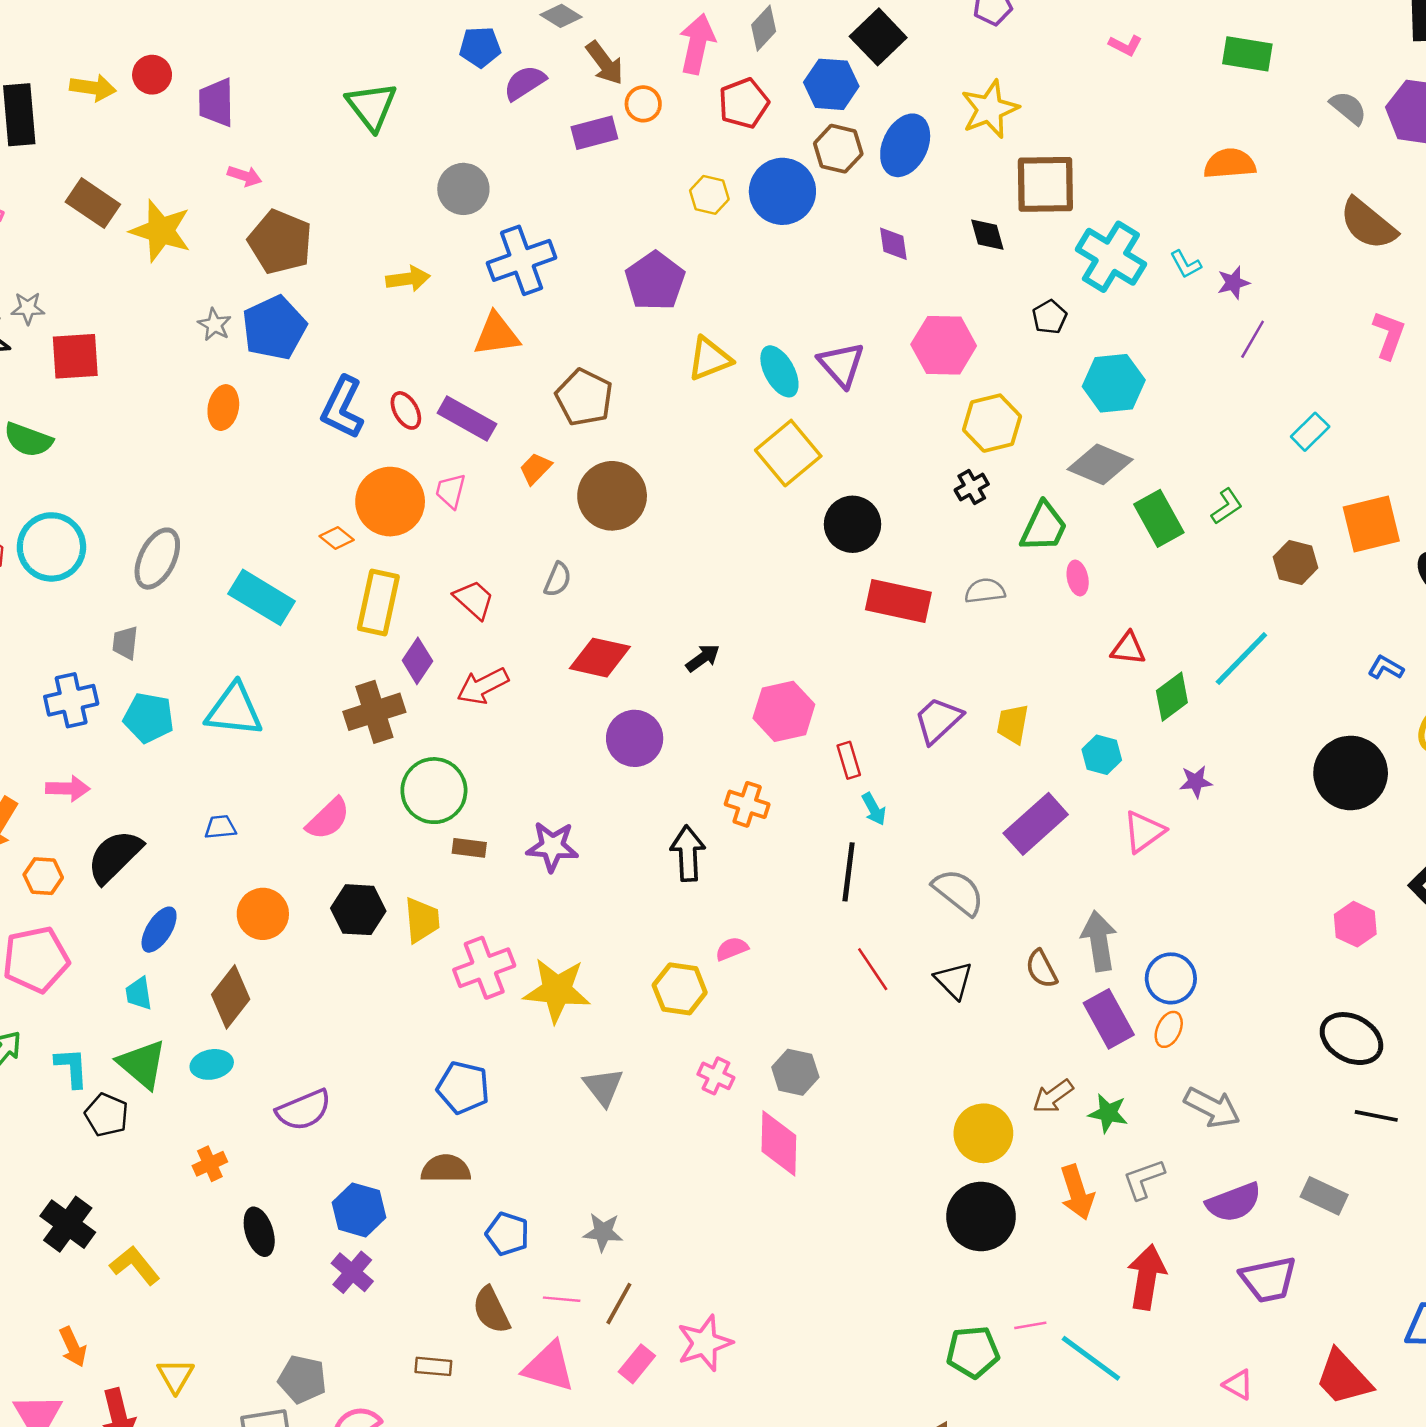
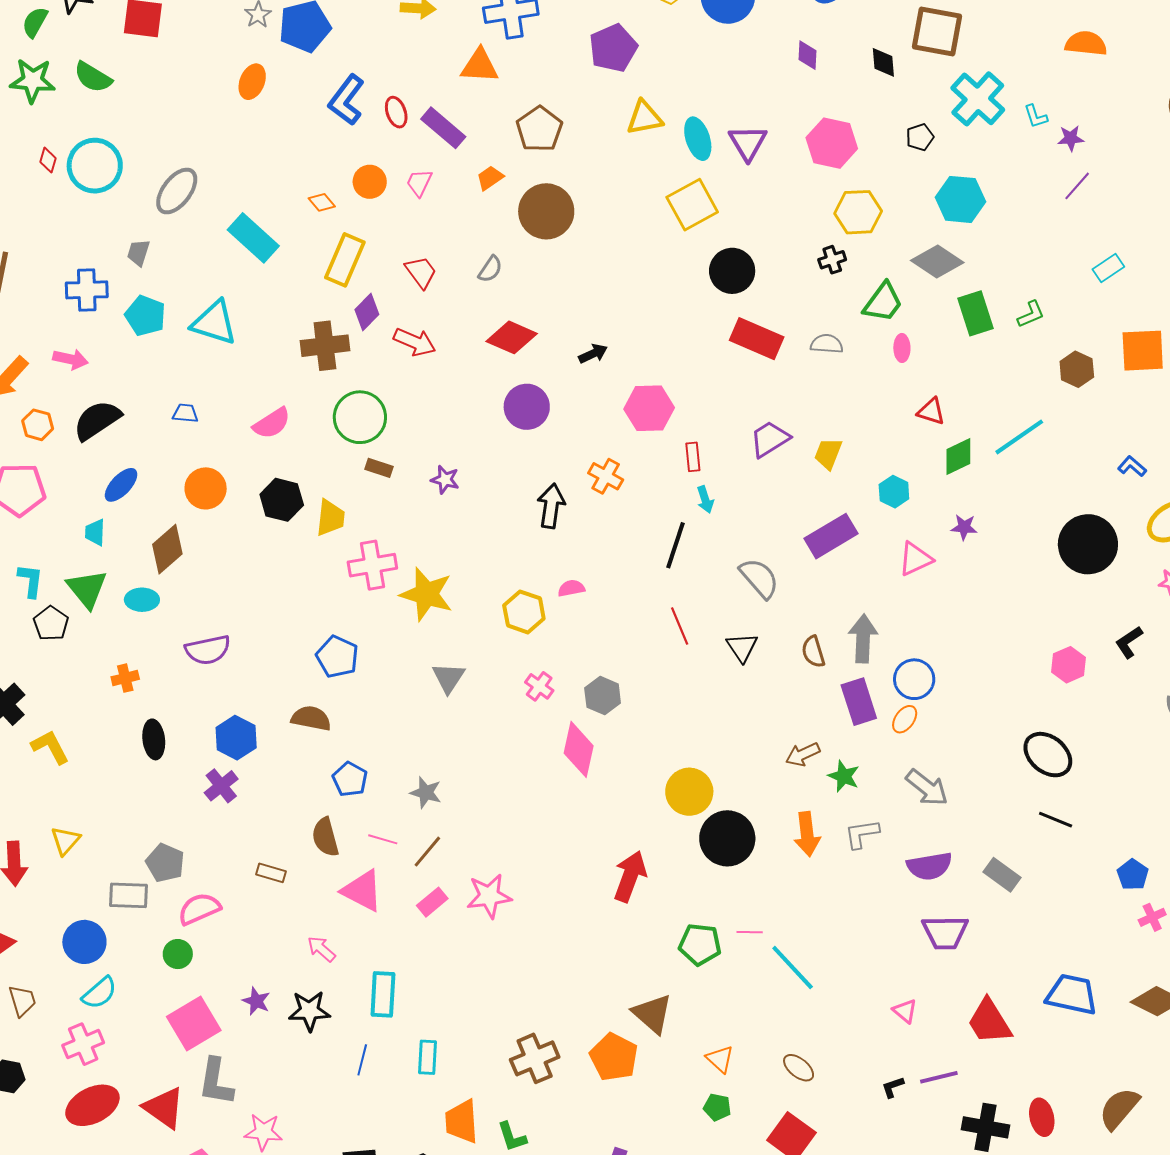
orange circle: (390, 502) -> (370, 182), size x0.6
red arrow: (483, 686) -> (415, 342), turned -141
purple star: (552, 846) -> (445, 480), size x0.7
yellow circle: (983, 1133) -> (689, 792), moved
red arrow: (1147, 1277) -> (630, 876), moved

